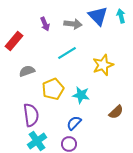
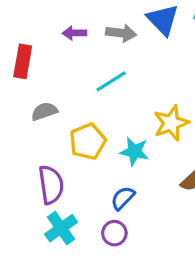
purple arrow: (45, 24) -> (74, 33), turned 112
red rectangle: (14, 41) -> (23, 61), turned -30
yellow star: (103, 65) -> (171, 123), moved

